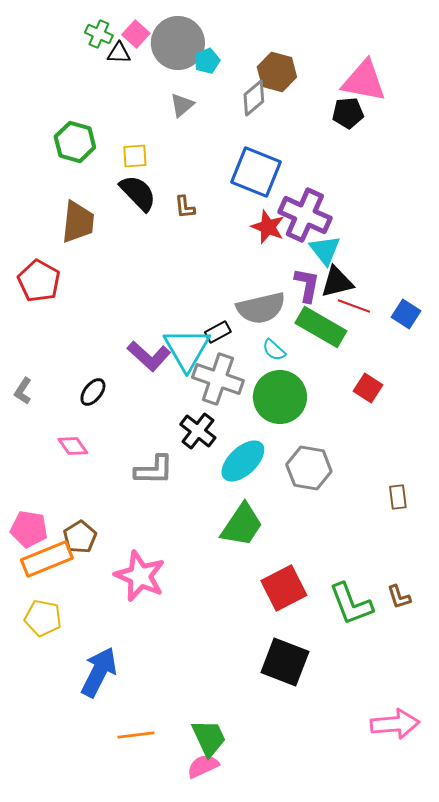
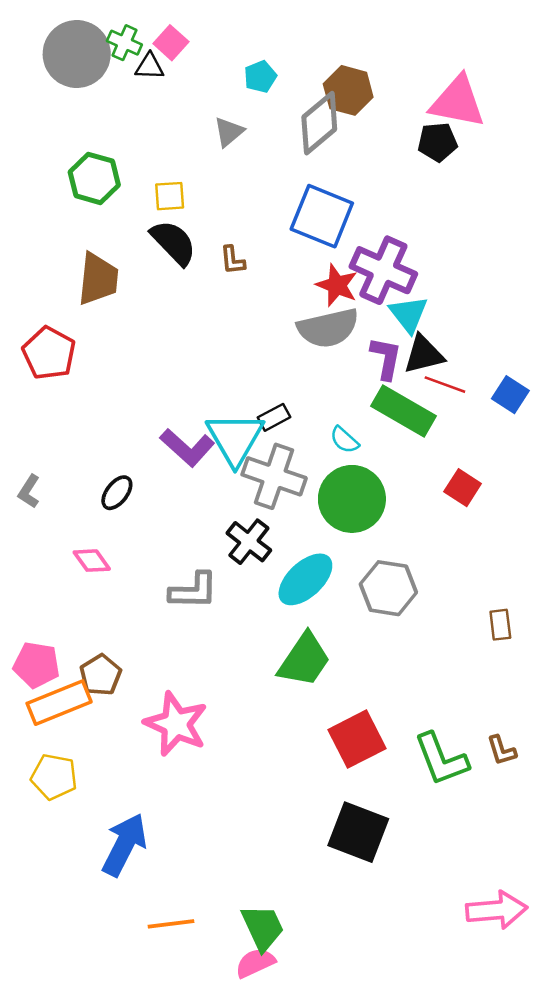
gray circle: (178, 43) -> (77, 54), moved
gray diamond: (254, 98) -> (319, 123), size x1.4
gray semicircle: (261, 308) -> (328, 328), moved

